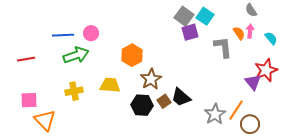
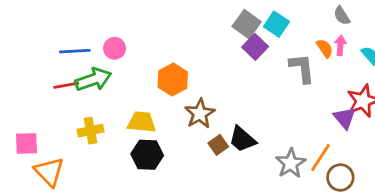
purple square: (190, 32) -> (255, 47), turned -30
red line: (26, 59) -> (66, 85), moved
black hexagon: (142, 105) -> (147, 155), moved

